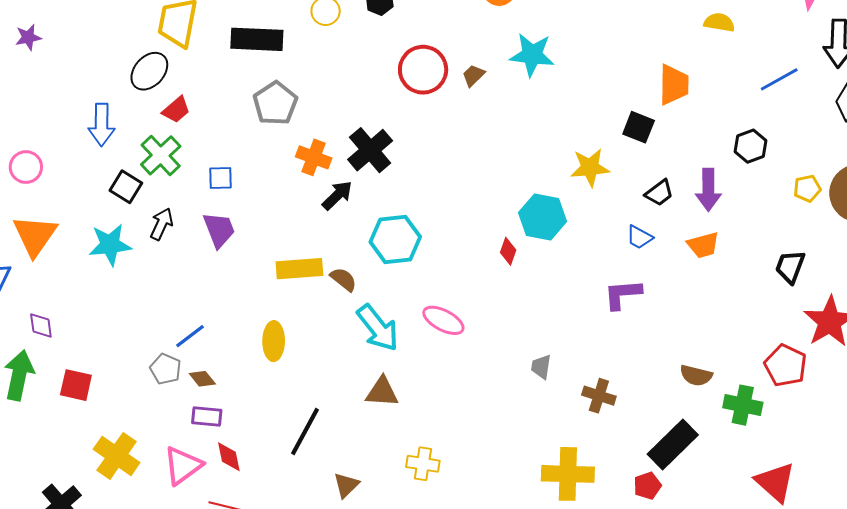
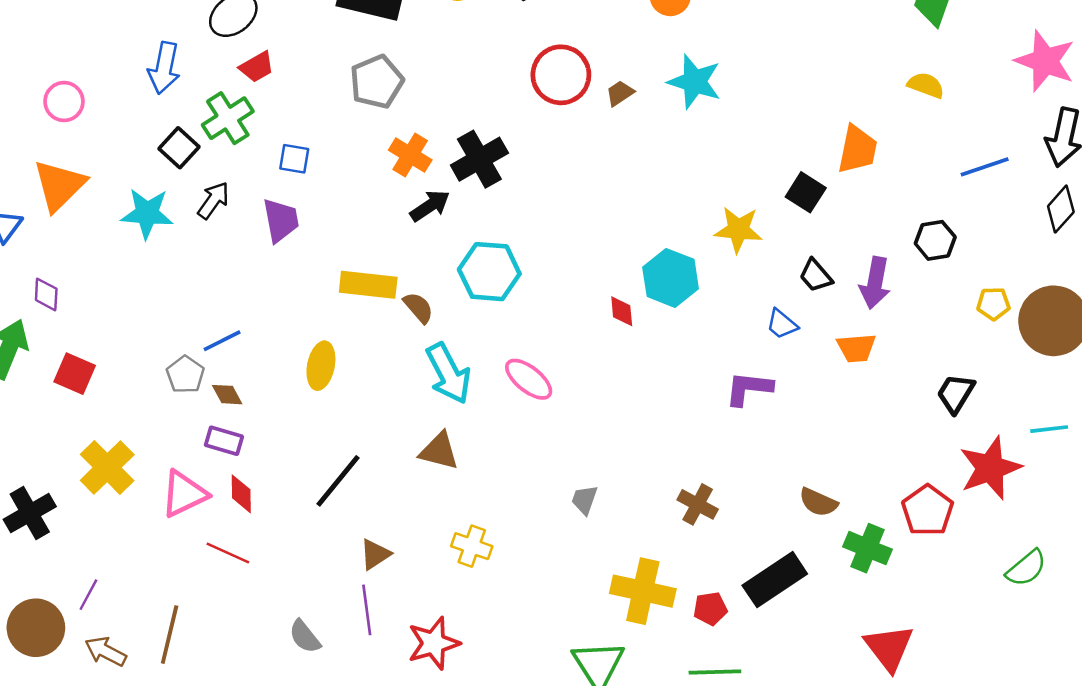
black trapezoid: (659, 193) -> (816, 276), turned 76
red diamond: (508, 251) -> (622, 311), turned -36
gray trapezoid: (541, 367) -> (585, 500), moved
red pentagon: (647, 486) -> (710, 609), moved

